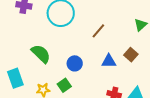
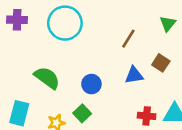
brown line: (98, 31) -> (128, 39), moved
cyan rectangle: (15, 78) -> (19, 113), turned 42

